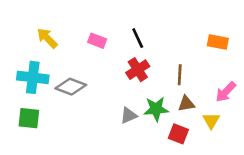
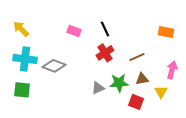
yellow arrow: (47, 38) -> (21, 29), moved
brown line: (180, 75) -> (137, 57), turned 63
pink arrow: (226, 92) -> (172, 70), turned 150

